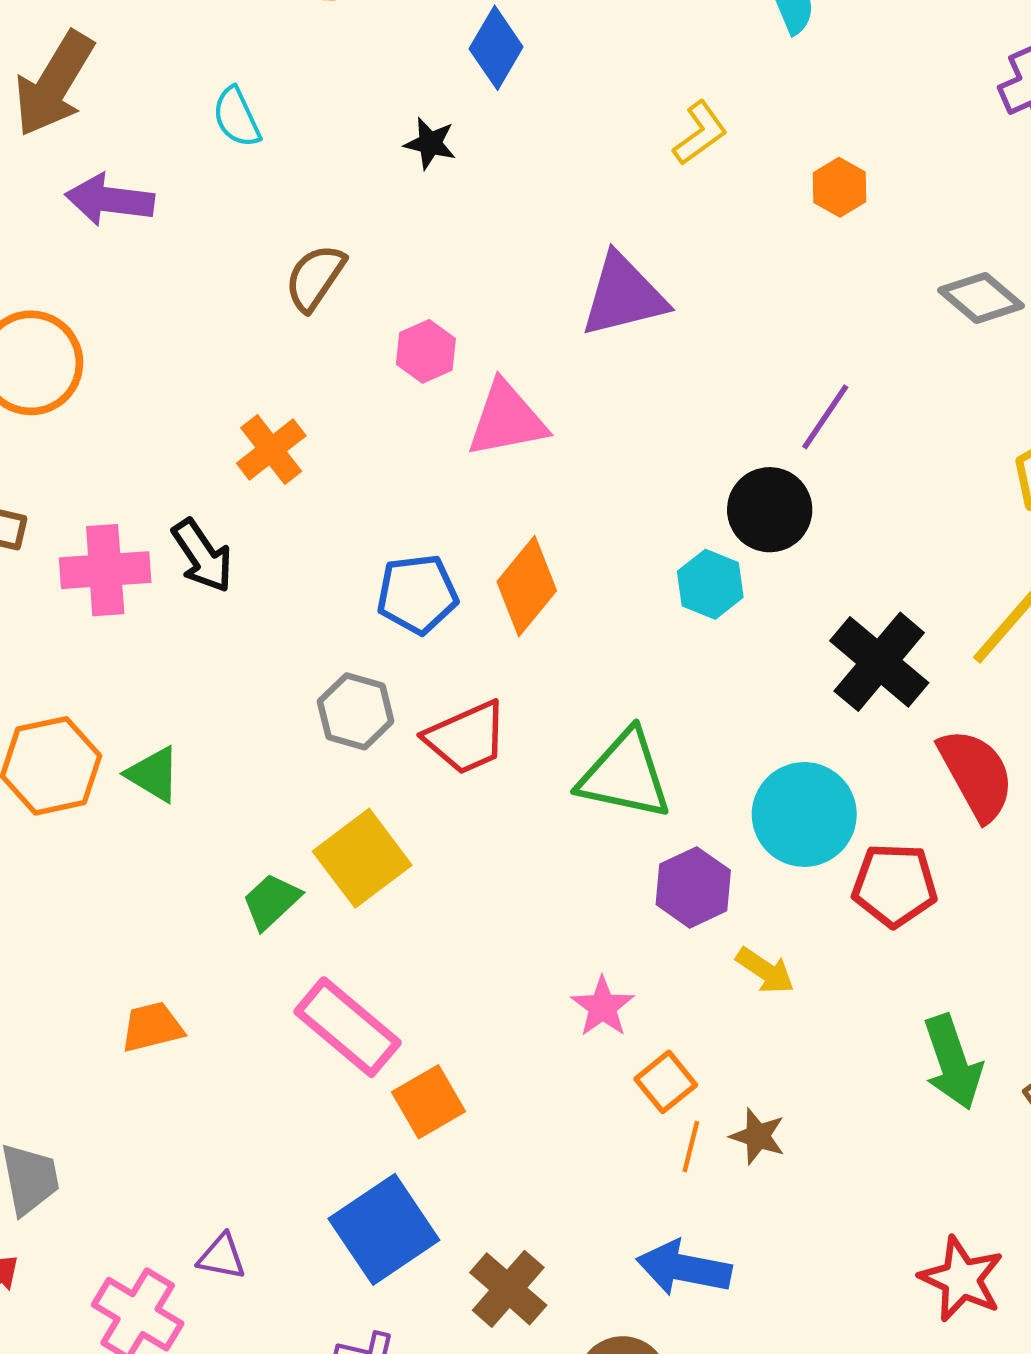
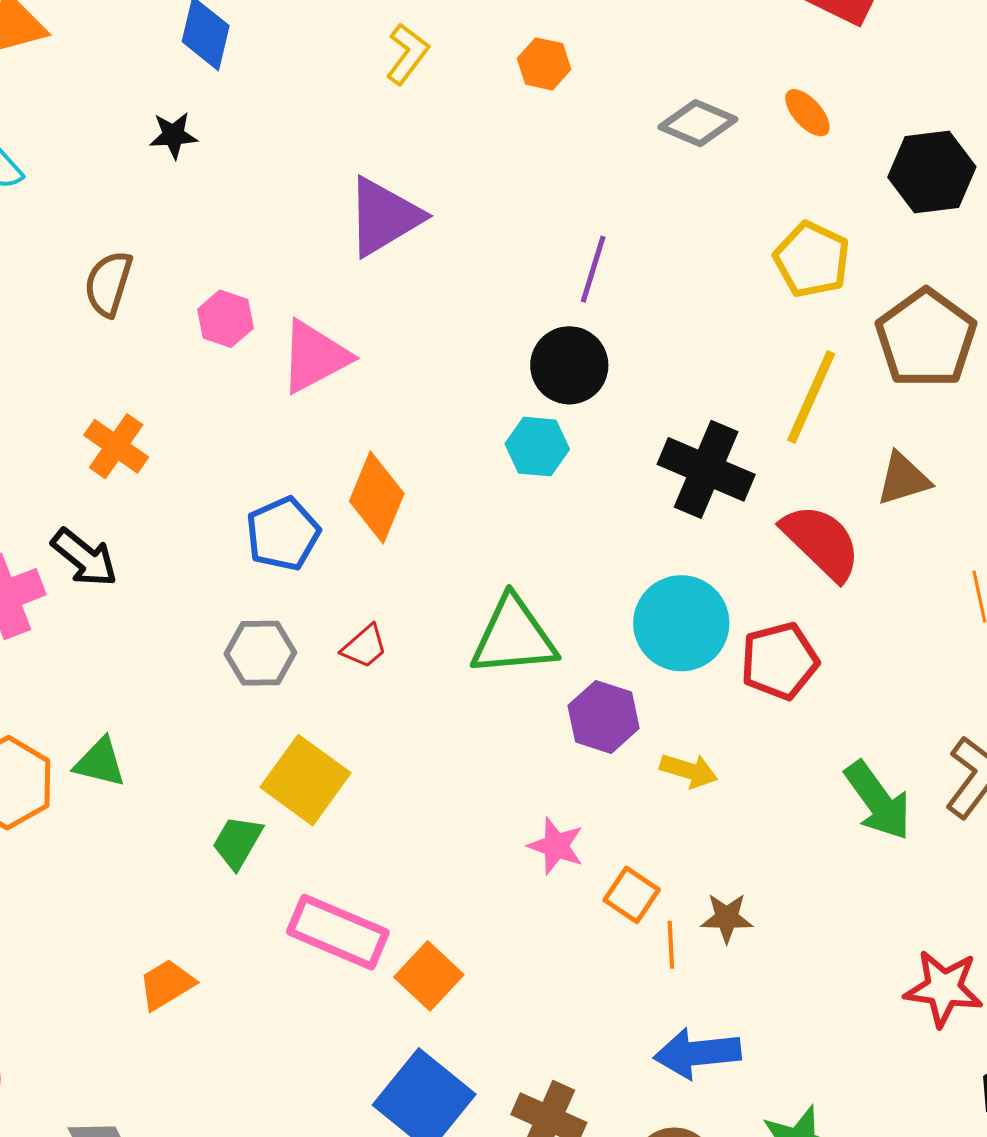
red trapezoid: (466, 738) -> (364, 647), size x0.6

